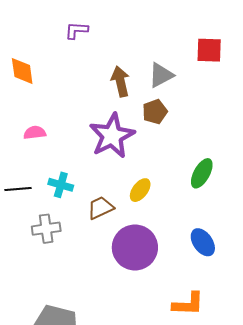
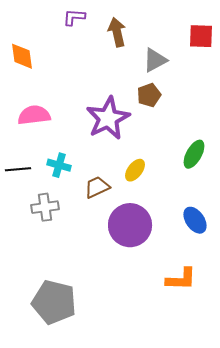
brown arrow: (120, 81) -> (117, 32), moved
pink semicircle: (35, 133) -> (34, 115), size x1.5

